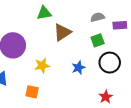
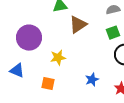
blue star: (78, 68) -> (92, 80), moved

